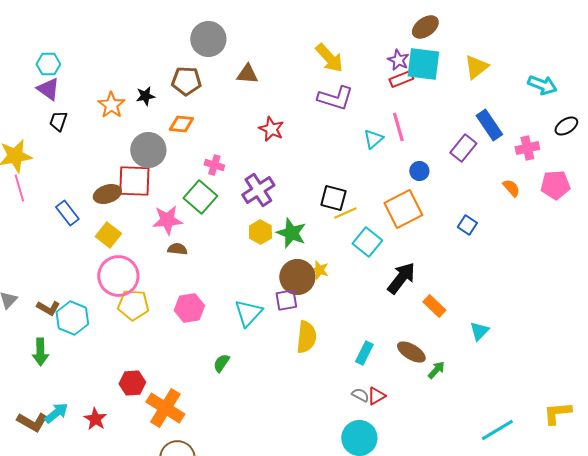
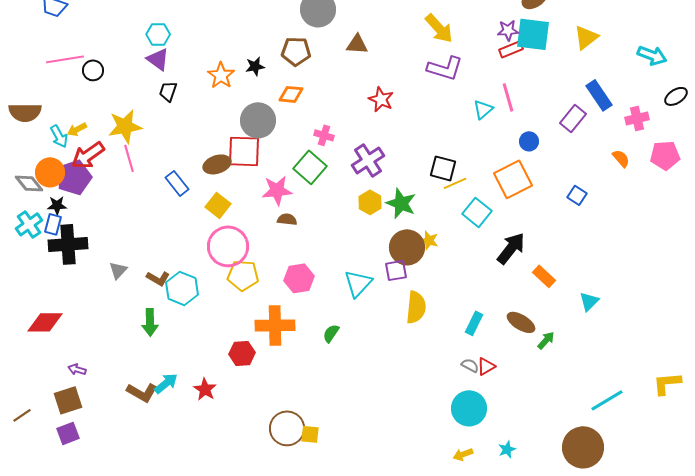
purple star: (398, 60) -> (508, 30), turned -30
orange cross: (165, 408) -> (275, 325), moved, turned -33

